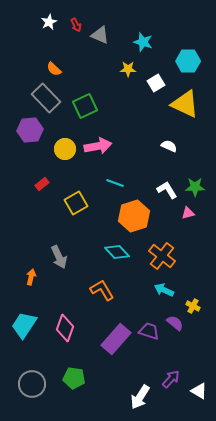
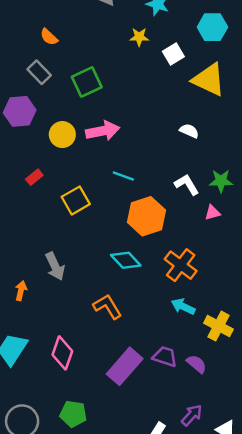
gray rectangle: (46, 98) -> (39, 72), size x0.7
yellow cross: (193, 306) -> (219, 326), size x1.6
purple semicircle: (175, 323) -> (197, 364), moved

